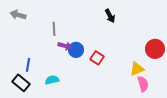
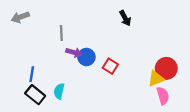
gray arrow: (18, 15) -> (20, 17), turned -35
red circle: (155, 49) -> (166, 68), moved
cyan semicircle: (52, 80) -> (59, 91), turned -64
black rectangle: (21, 83) -> (35, 95), moved

